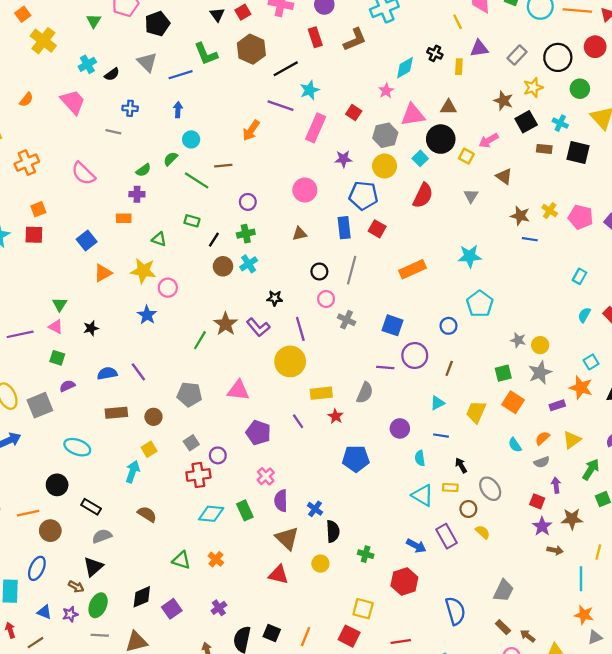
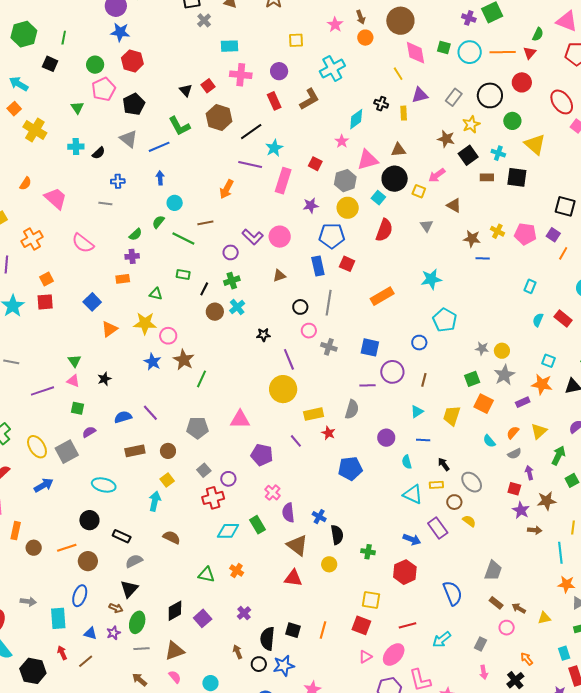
cyan cross: (87, 64) -> (76, 147), turned 35
pink trapezoid: (73, 102) -> (56, 198), moved
brown star: (226, 324) -> (184, 360), moved
purple L-shape: (258, 327) -> (253, 237), moved
cyan square: (591, 362) -> (548, 361), turned -32

